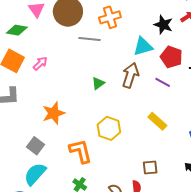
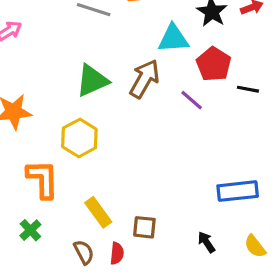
green triangle: (98, 83) -> (92, 81), size x1.6
yellow rectangle: (157, 121) -> (98, 212), moved
yellow hexagon: (109, 128) -> (79, 138), moved

